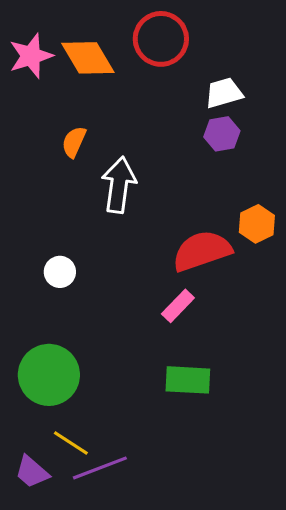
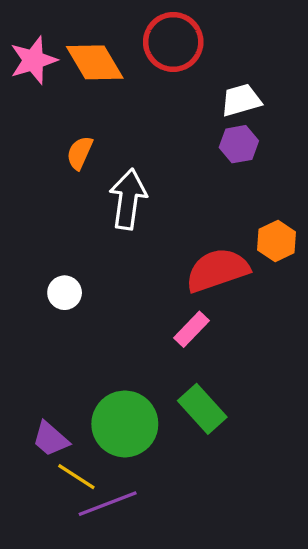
green circle: (49, 375) -> (125, 424), moved
green rectangle: (188, 380) -> (202, 409), turned 45
purple trapezoid: (32, 472) -> (51, 439), moved

